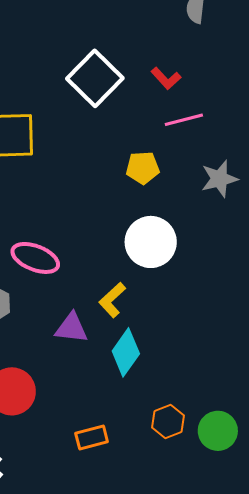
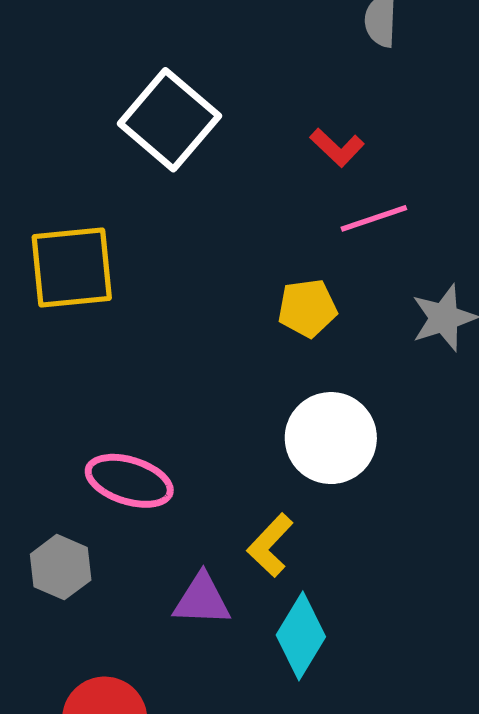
white square: (95, 78) -> (169, 120), moved

